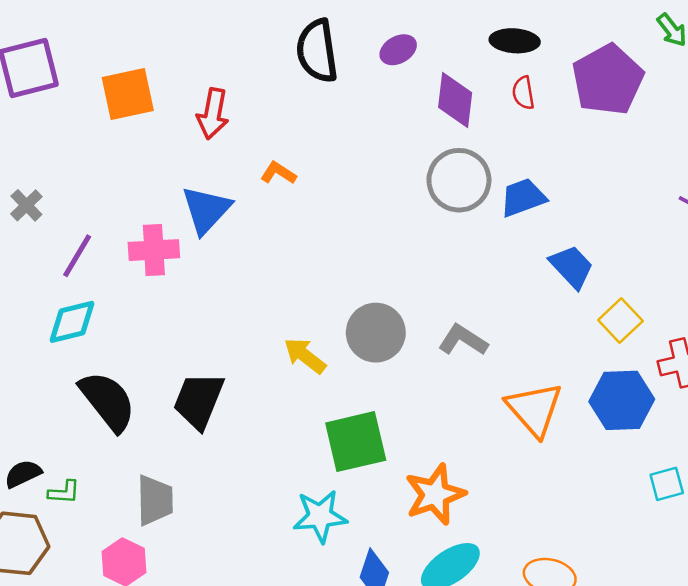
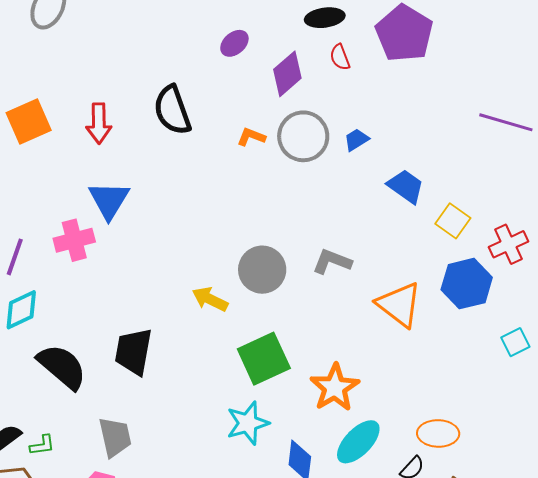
black semicircle: (317, 51) -> (172, 110), moved
purple diamond: (455, 100) -> (287, 74), turned 54
orange L-shape: (278, 173) -> (251, 137), moved
blue trapezoid: (523, 198) -> (356, 140), size x0.7

